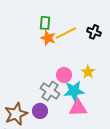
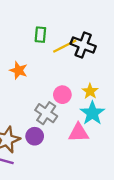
black cross: (94, 32) -> (83, 45), moved, size x1.5
orange star: (48, 38) -> (19, 70), moved
cyan star: (74, 91) -> (92, 113), moved, turned -30

